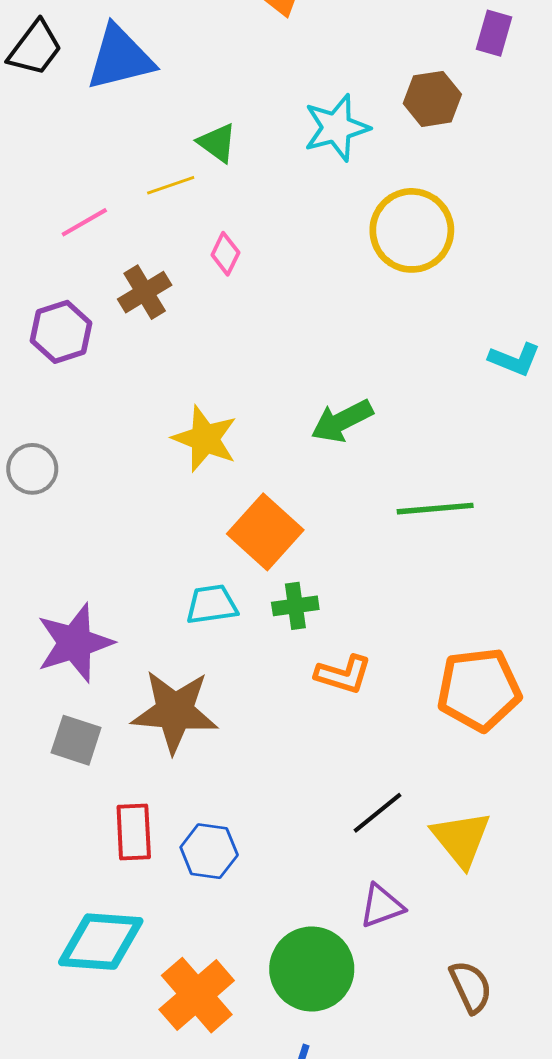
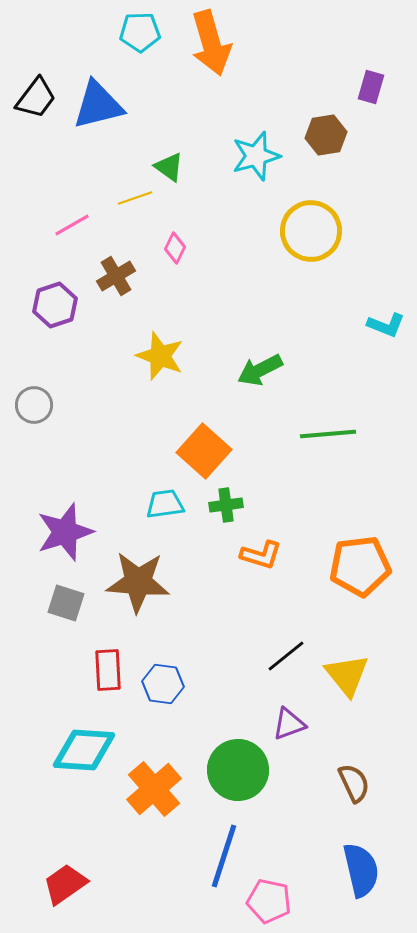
yellow star: (205, 439) -> (160, 356), moved

